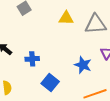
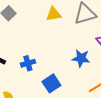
blue square: (50, 83) -> (51, 83), turned 30

